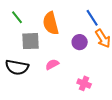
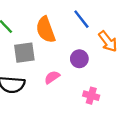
blue line: (92, 18) -> (81, 19), moved
purple circle: (80, 42) -> (79, 59), moved

